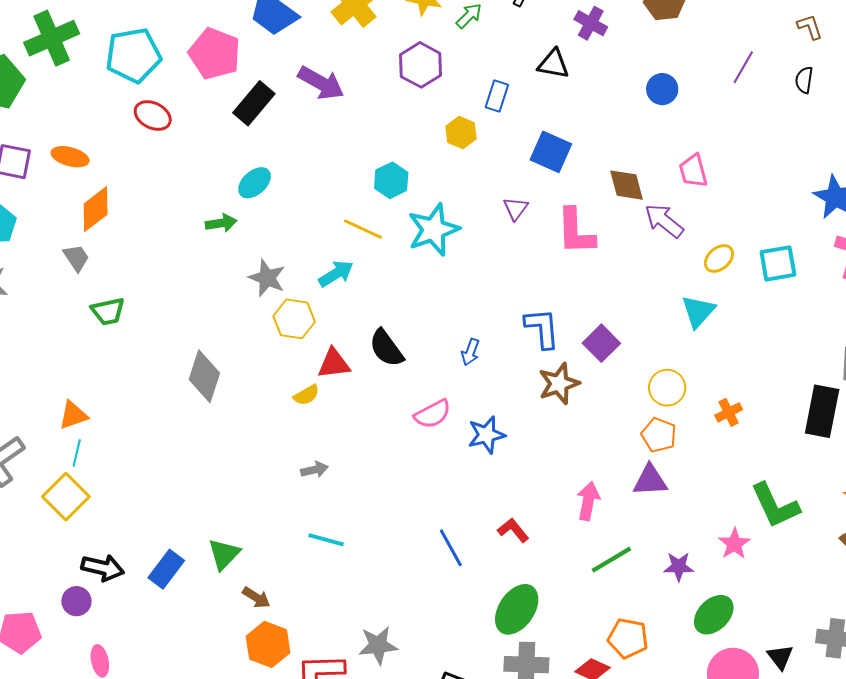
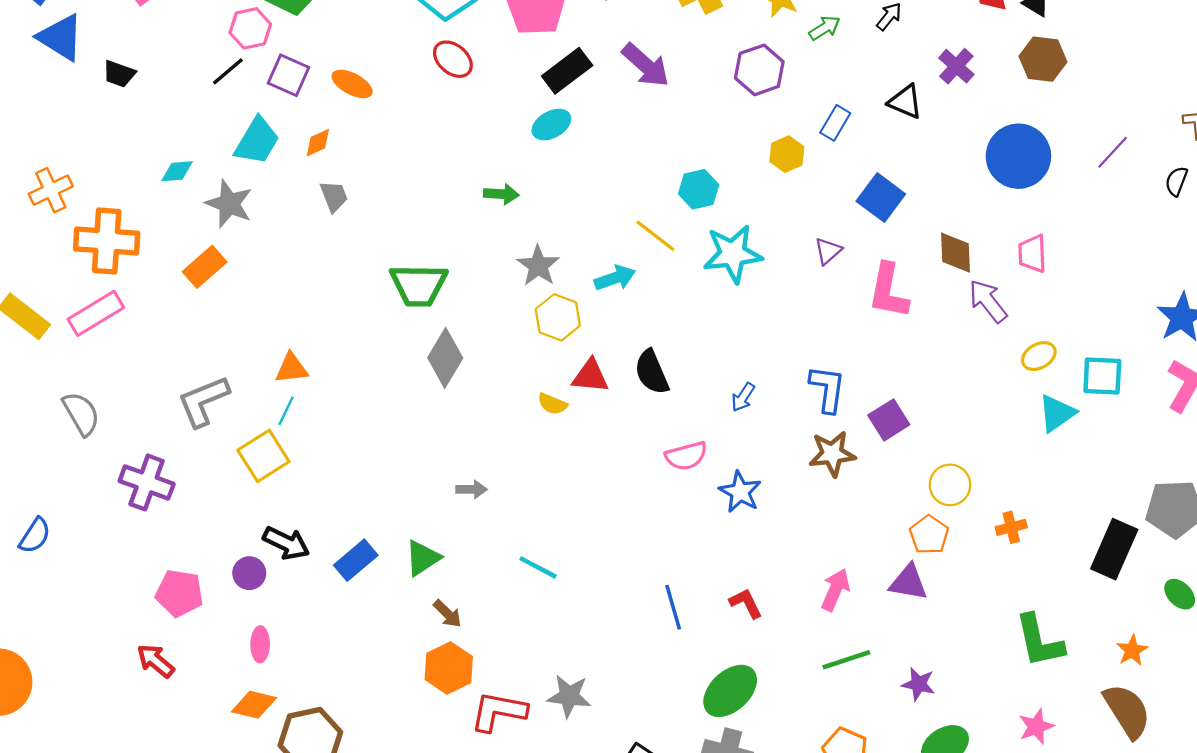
blue circle: (662, 89) -> (1018, 156), size x1.8
cyan ellipse: (255, 183) -> (551, 125), moved
orange diamond: (96, 209) -> (318, 143), moved, size x0.6
green trapezoid: (108, 311) -> (419, 285), moved, size x1.5
cyan triangle: (698, 311) -> (1057, 413), moved
yellow semicircle: (306, 395) -> (552, 404), turned 40
blue star: (486, 435) -> (740, 492), turned 30
gray arrow: (314, 470) -> (471, 489), moved
pink star: (734, 544) -> (1036, 727), moved

